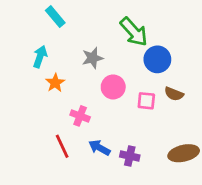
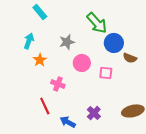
brown semicircle: (174, 94) -> (130, 58), moved
blue arrow: (99, 148) -> (68, 122), moved
purple cross: (130, 156) -> (94, 113), turned 32

